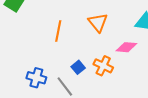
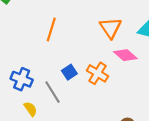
orange triangle: (98, 22) -> (111, 28), moved
pink diamond: (126, 47) -> (125, 55), turned 30

